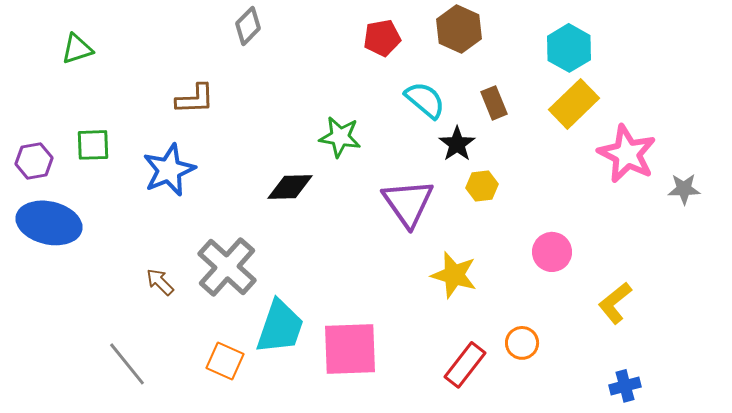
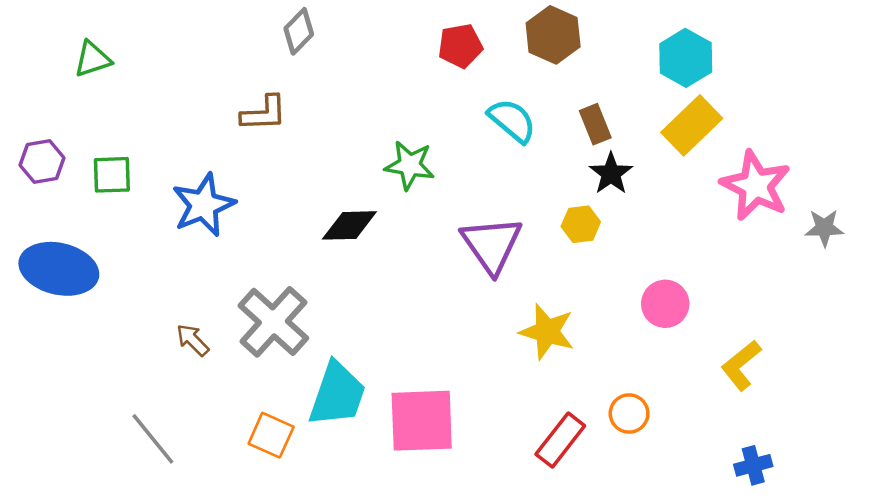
brown L-shape: (195, 99) -> (264, 113), moved
black star: (457, 144) -> (611, 174), moved
purple hexagon: (34, 161) -> (42, 162), moved

